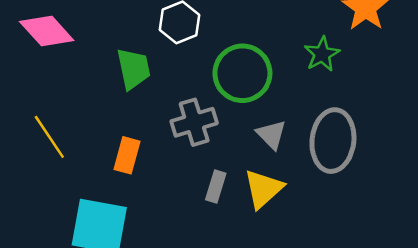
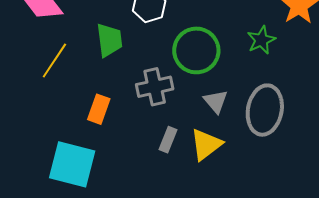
yellow line: (49, 137) -> (54, 60), moved, turned 63

